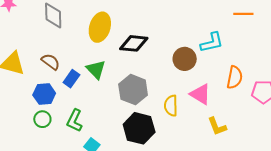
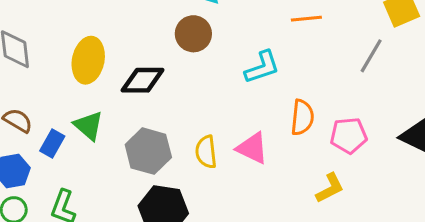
brown circle: (185, 59) -> (193, 34), moved
yellow semicircle: (171, 106) -> (206, 152), moved
yellow L-shape: (217, 126) -> (330, 188), moved, turned -90

